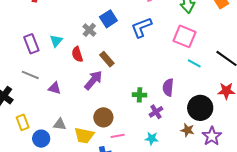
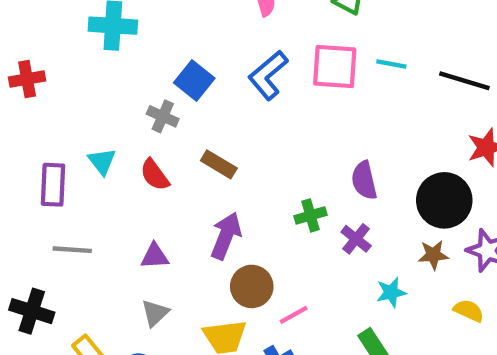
pink square: (185, 36) -> (335, 67), moved
purple rectangle: (31, 44) -> (53, 185), turned 42
cyan line: (194, 63) -> (391, 64), moved
purple arrow: (93, 80) -> (226, 236), moved
purple triangle: (54, 88) -> (155, 256), moved
gray triangle: (60, 124) -> (155, 313), moved, turned -32
cyan star: (152, 138) -> (391, 292), moved

